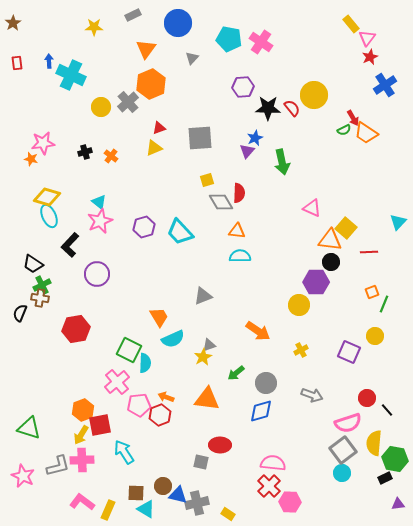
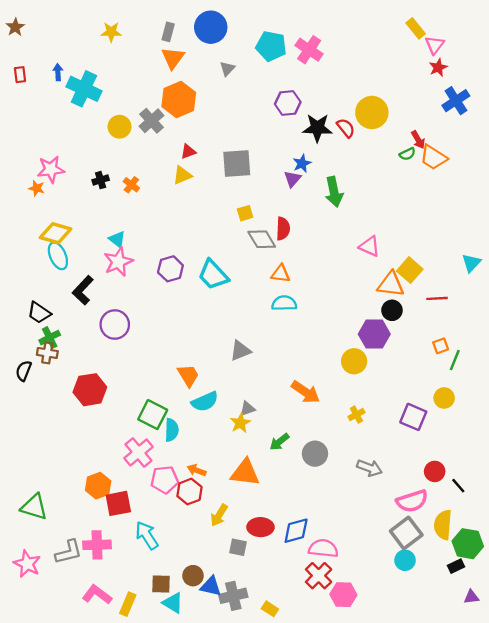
gray rectangle: (133, 15) -> (168, 32), moved, turned -49
blue diamond: (261, 411) -> (296, 531), moved
yellow arrow: (81, 435) -> (219, 515), moved

